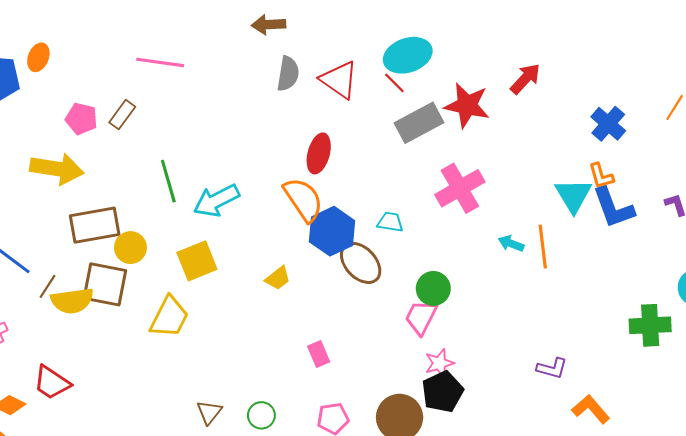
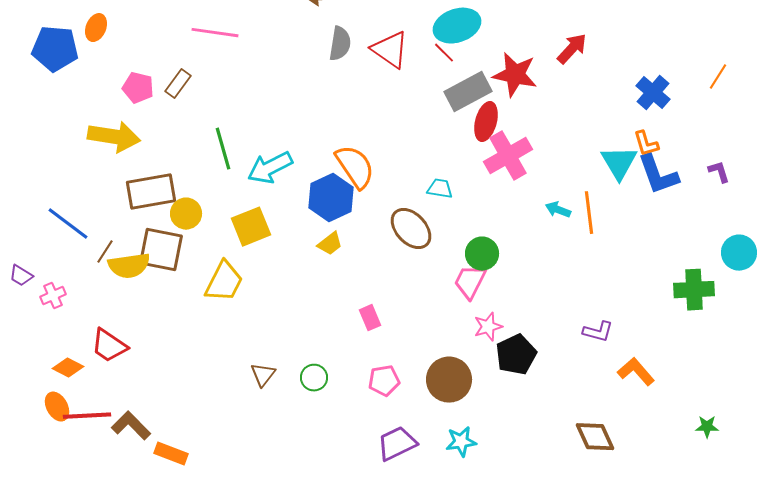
red ellipse: (319, 153) -> (486, 122), moved
blue hexagon: (332, 231) -> (331, 198), moved
black pentagon: (442, 392) -> (516, 355), moved

